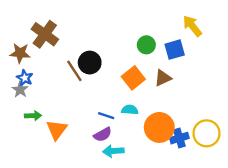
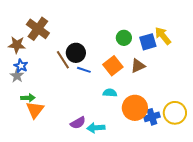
yellow arrow: (192, 26) -> (163, 36), moved
blue line: (106, 116) -> (84, 70), moved
orange triangle: (57, 130) -> (35, 110), moved
purple semicircle: (103, 135) -> (78, 123), moved

